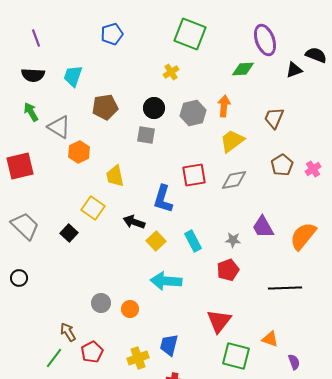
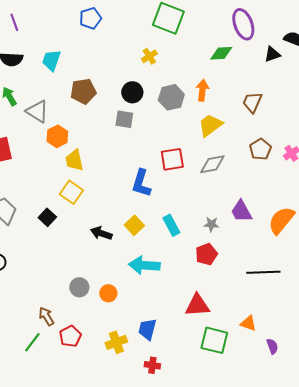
yellow trapezoid: (115, 176) -> (74, 160), moved
black arrow: (134, 222) -> (101, 233), moved
red triangle: (219, 321) -> (197, 305), turned 48

